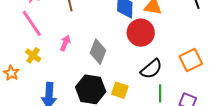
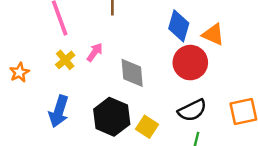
gray diamond: (98, 52) -> (132, 73), turned -40
yellow cross: (33, 55) -> (65, 60), moved

